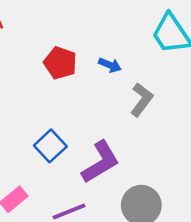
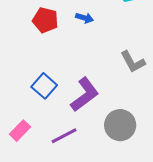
gray L-shape: (142, 100) -> (133, 62), moved, turned 120

